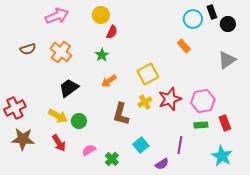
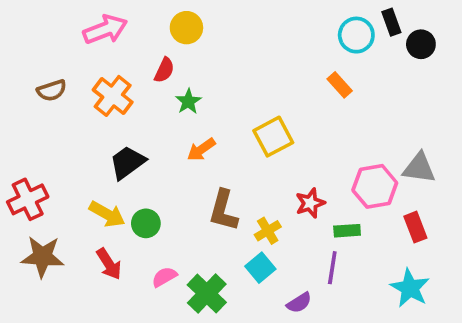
red semicircle: (112, 32) -> (164, 70), moved
gray triangle: (227, 60) -> (419, 168), moved, turned 42
red star: (170, 99) -> (310, 203), moved, size x0.7
yellow cross: (145, 102) -> (268, 231), moved
green rectangle: (201, 125) -> (347, 231), moved
green cross: (112, 159) -> (207, 294), size x1.5

